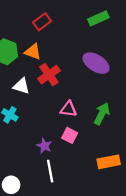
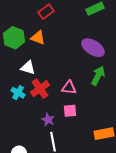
red cross: (49, 75) -> (40, 89), moved
green arrow: (102, 114) -> (98, 76), moved
pink square: (70, 135) -> (70, 111), turned -32

